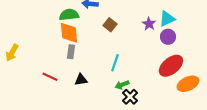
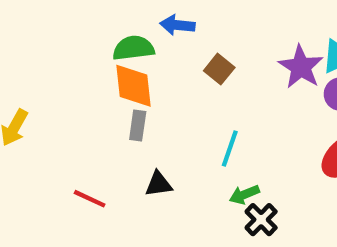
purple star: (149, 24) -> (301, 67), size x1.5
red line: (50, 77) -> (90, 199), moved

